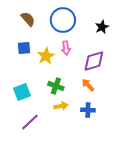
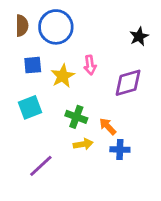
brown semicircle: (28, 19) -> (22, 26), moved, turned 42
blue circle: (63, 20) -> (56, 27), moved
orange arrow: (88, 85) -> (108, 126), moved
cyan square: (22, 92) -> (30, 107), moved

